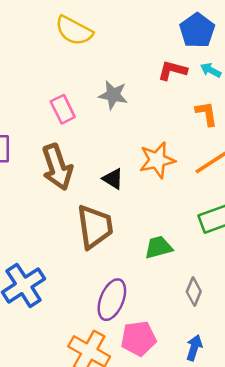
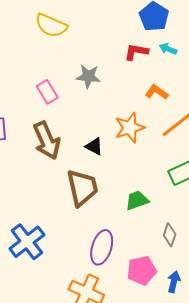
orange L-shape: (207, 114) -> (157, 92), moved, turned -40
pink pentagon: (139, 338) -> (142, 271), moved

